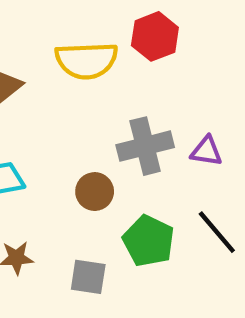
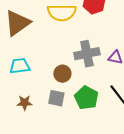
gray square: (88, 277) -> (56, 98), moved

